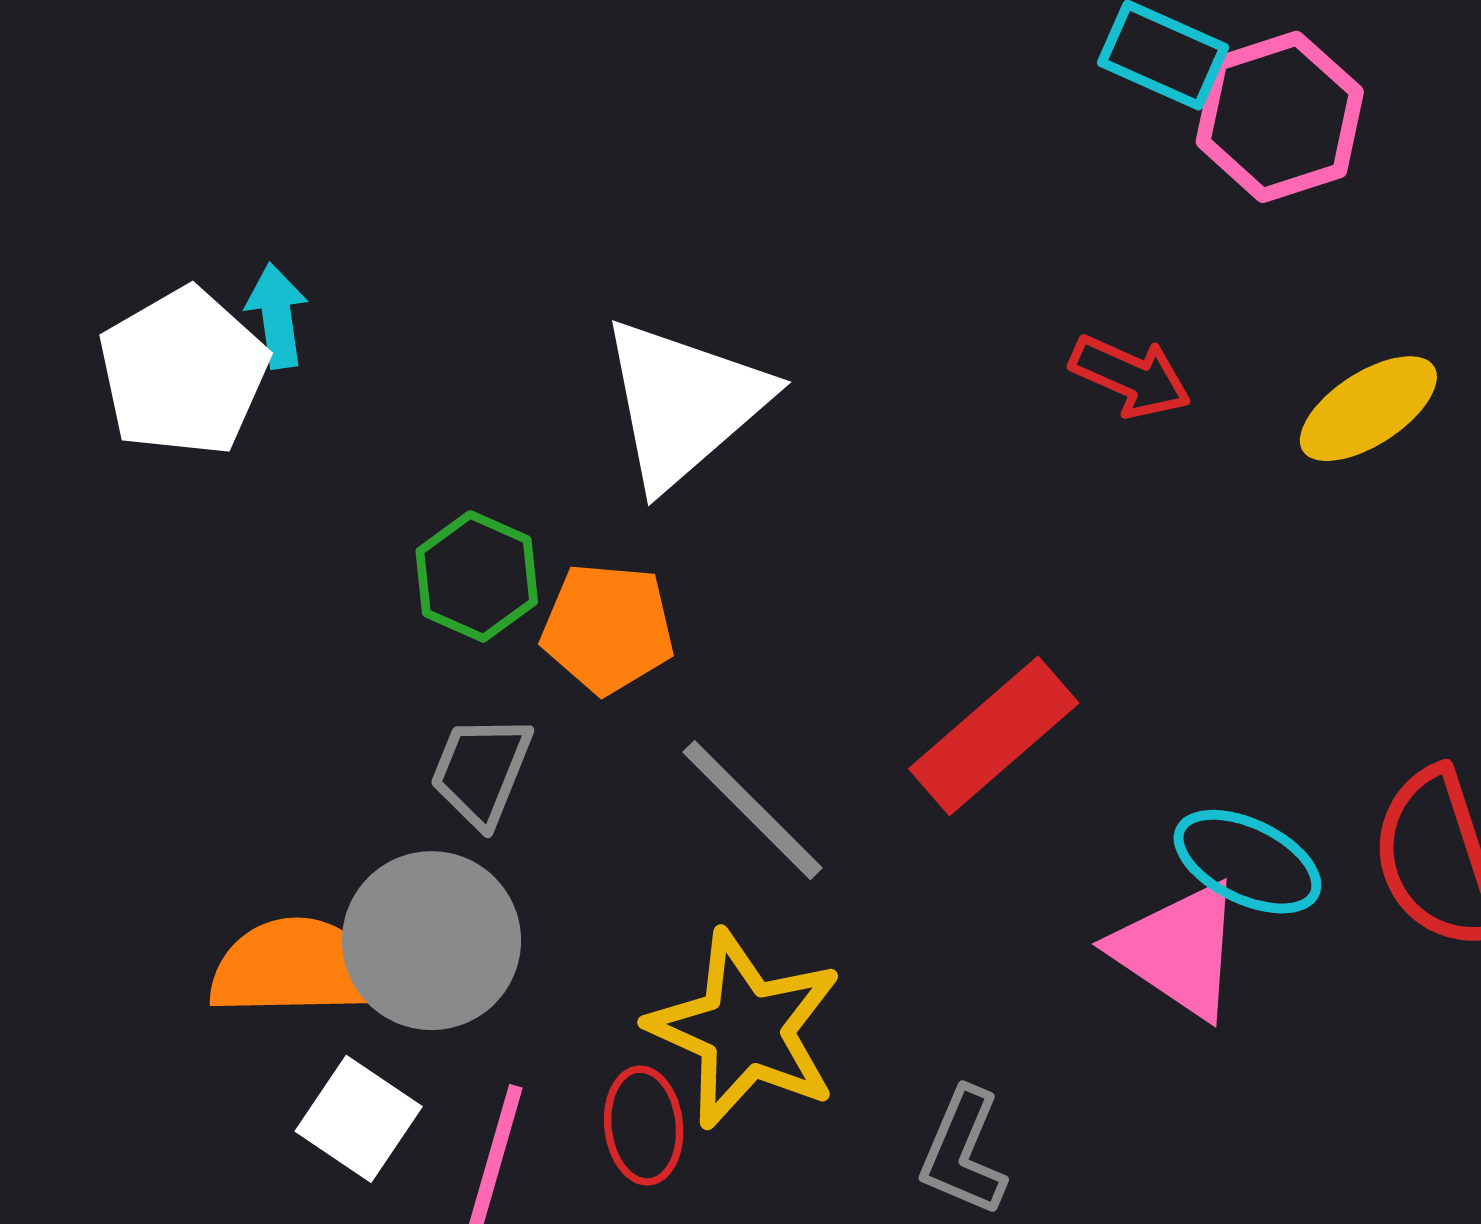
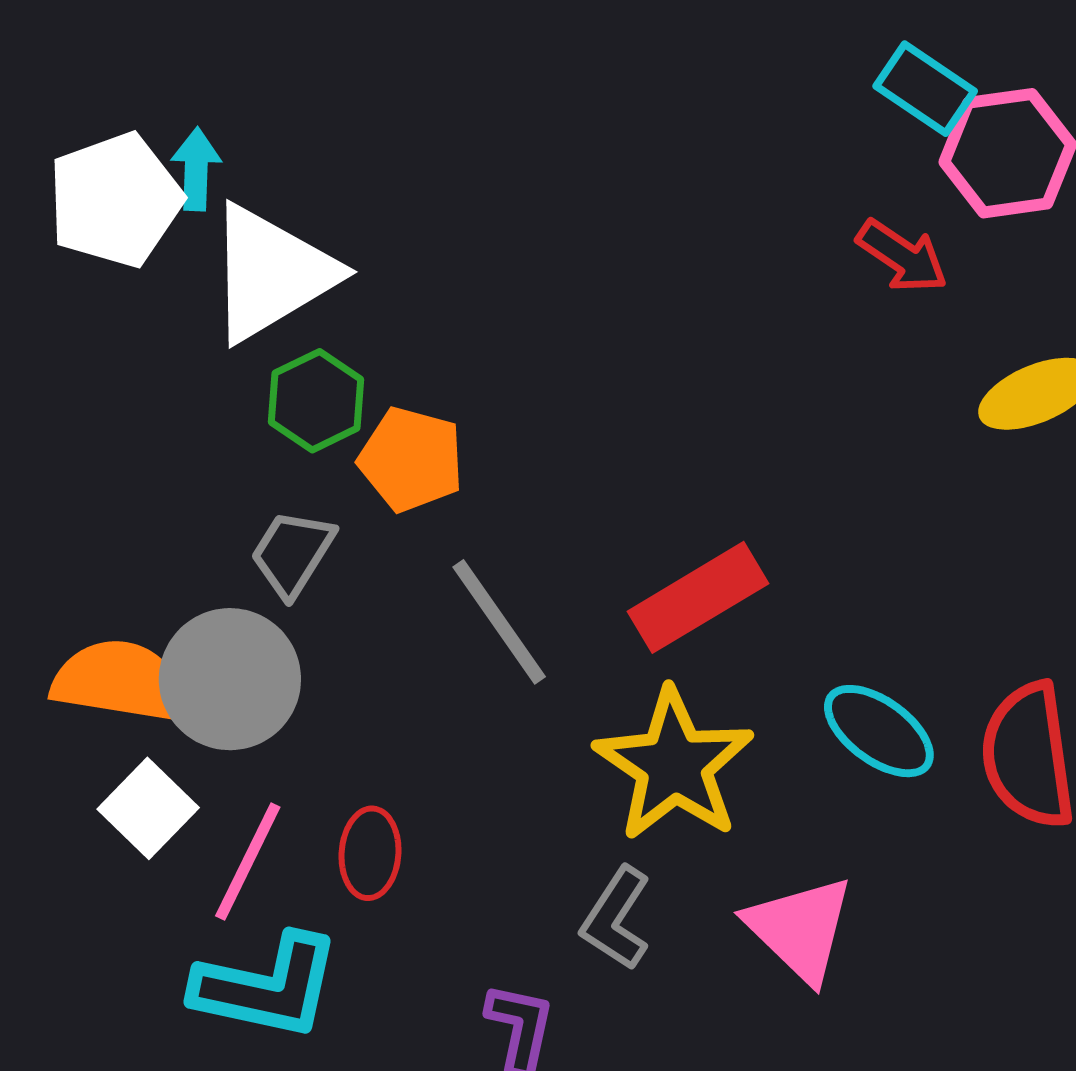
red arrow: (1130, 376) -> (902, 256), moved
white triangle: (684, 403) -> (271, 273), moved
pink triangle: (1178, 950) -> (800, 929), moved
yellow star: (745, 1029) -> (674, 765), moved

